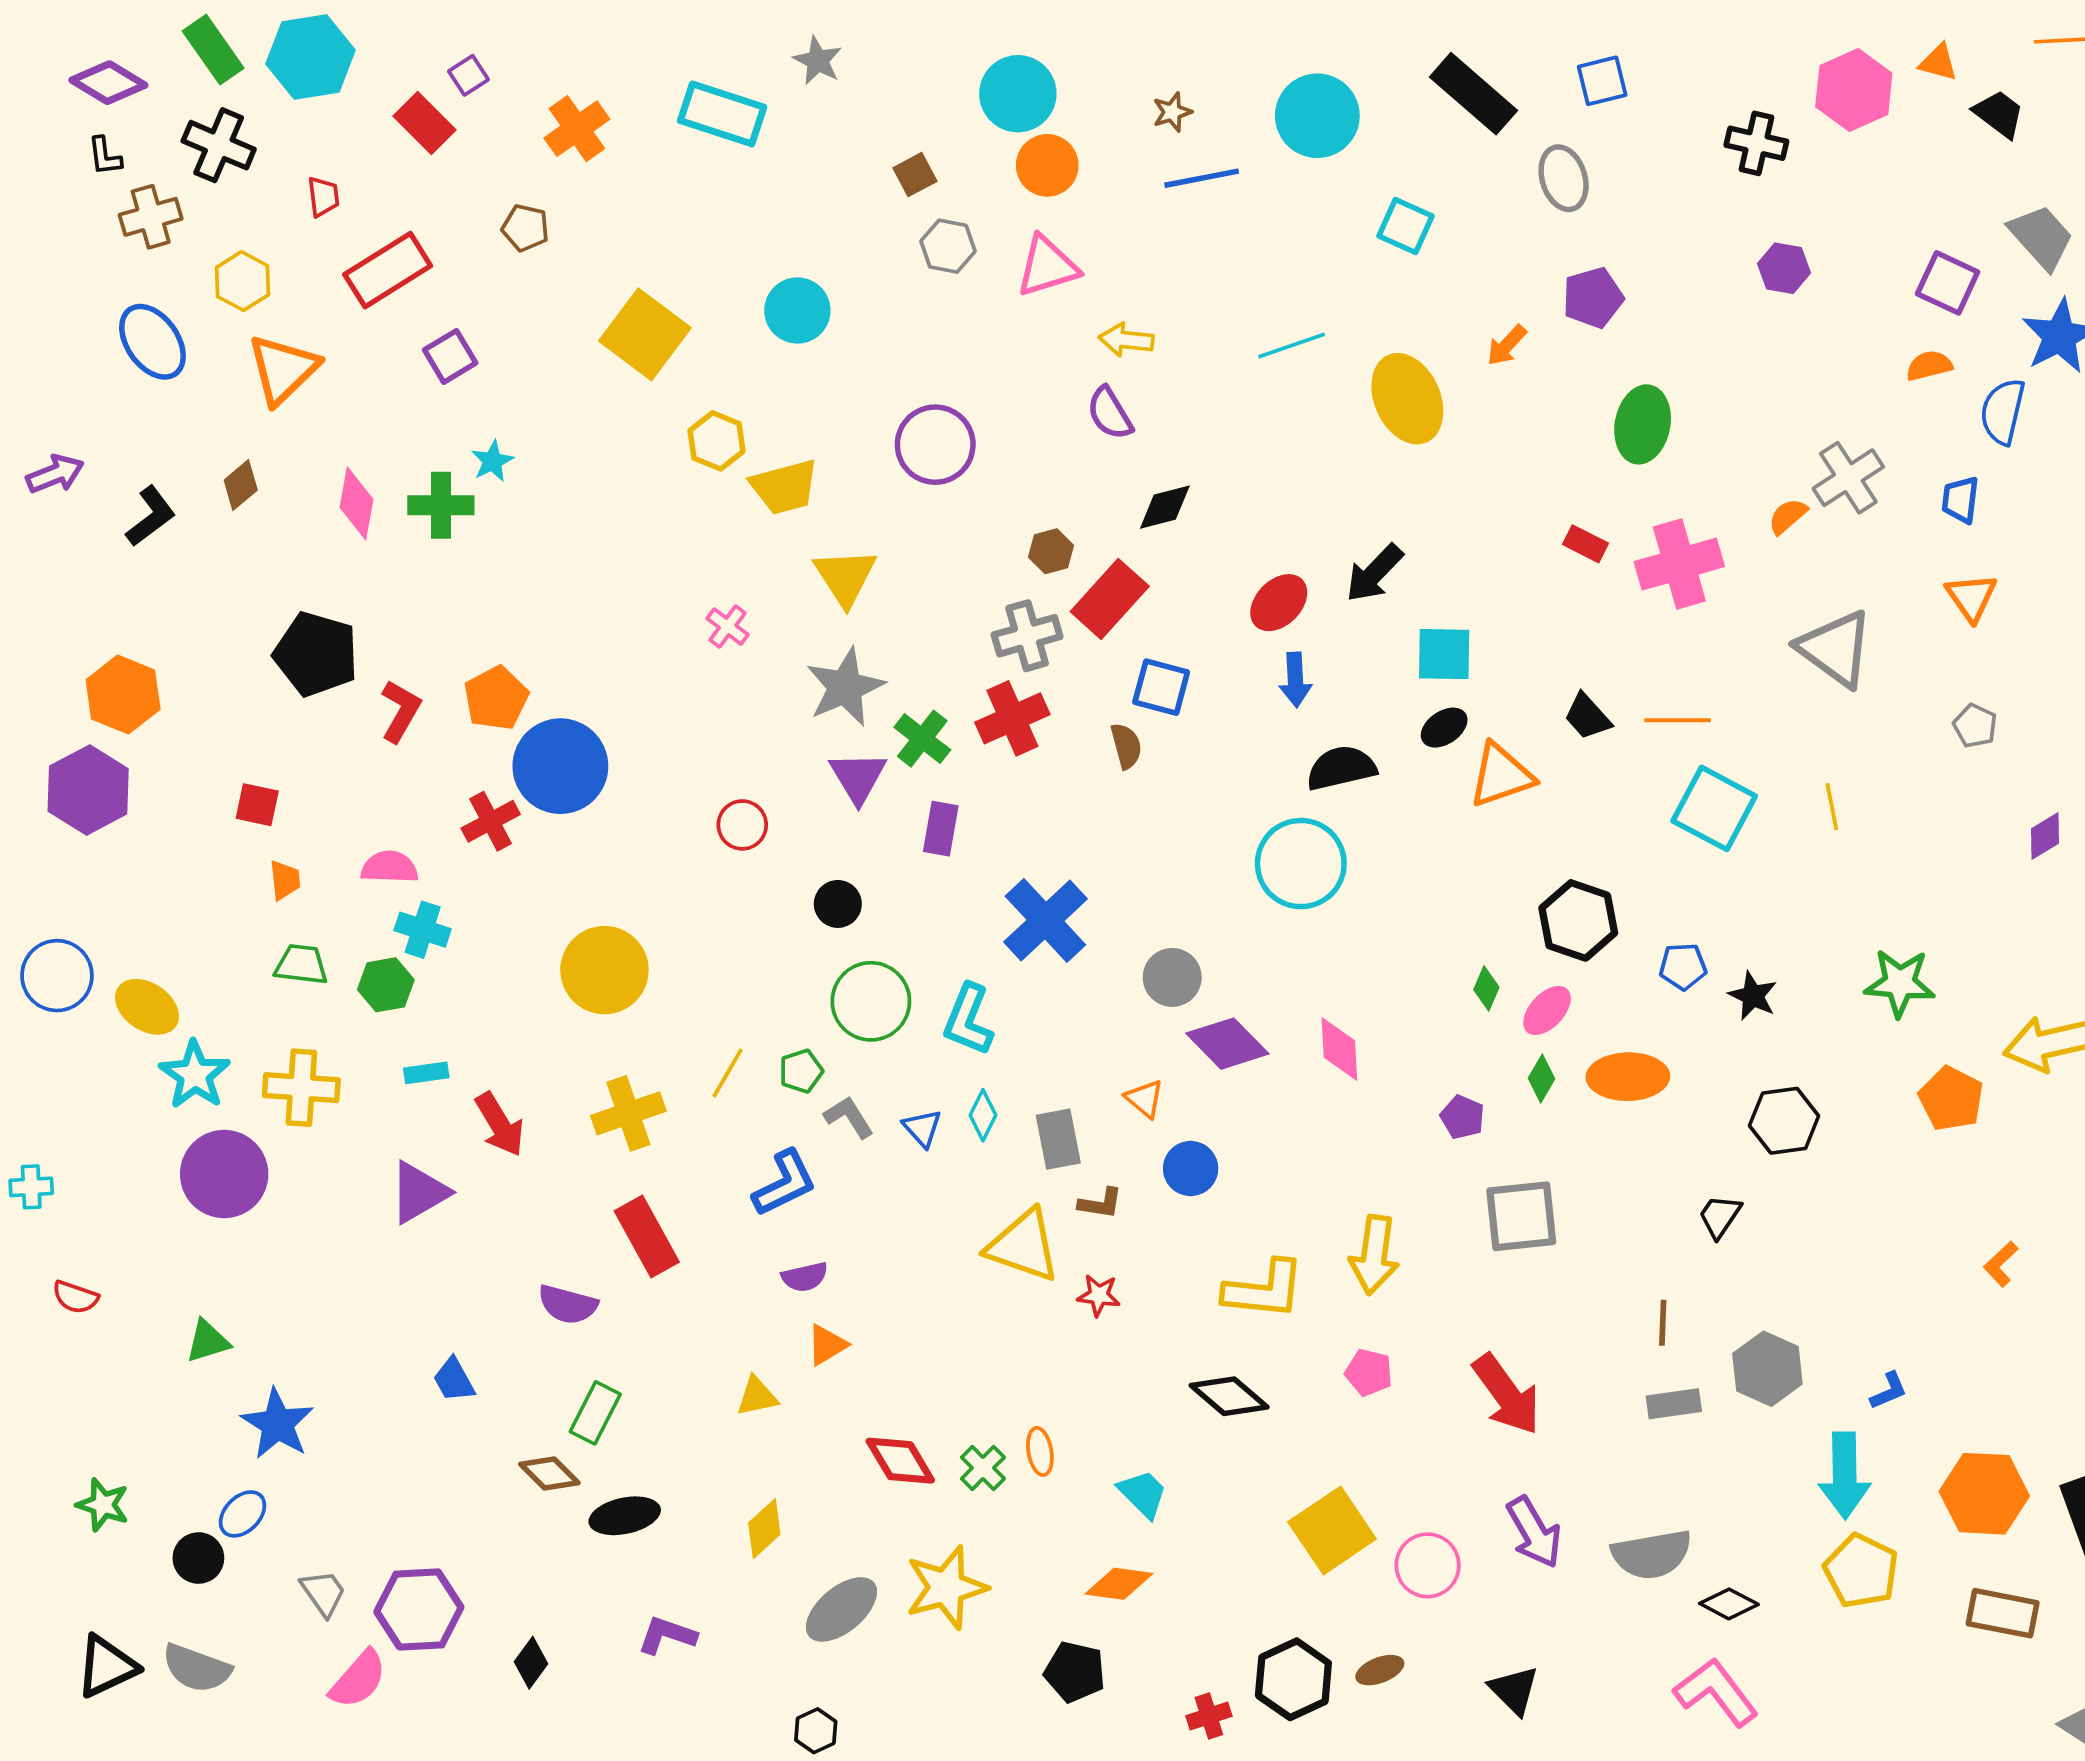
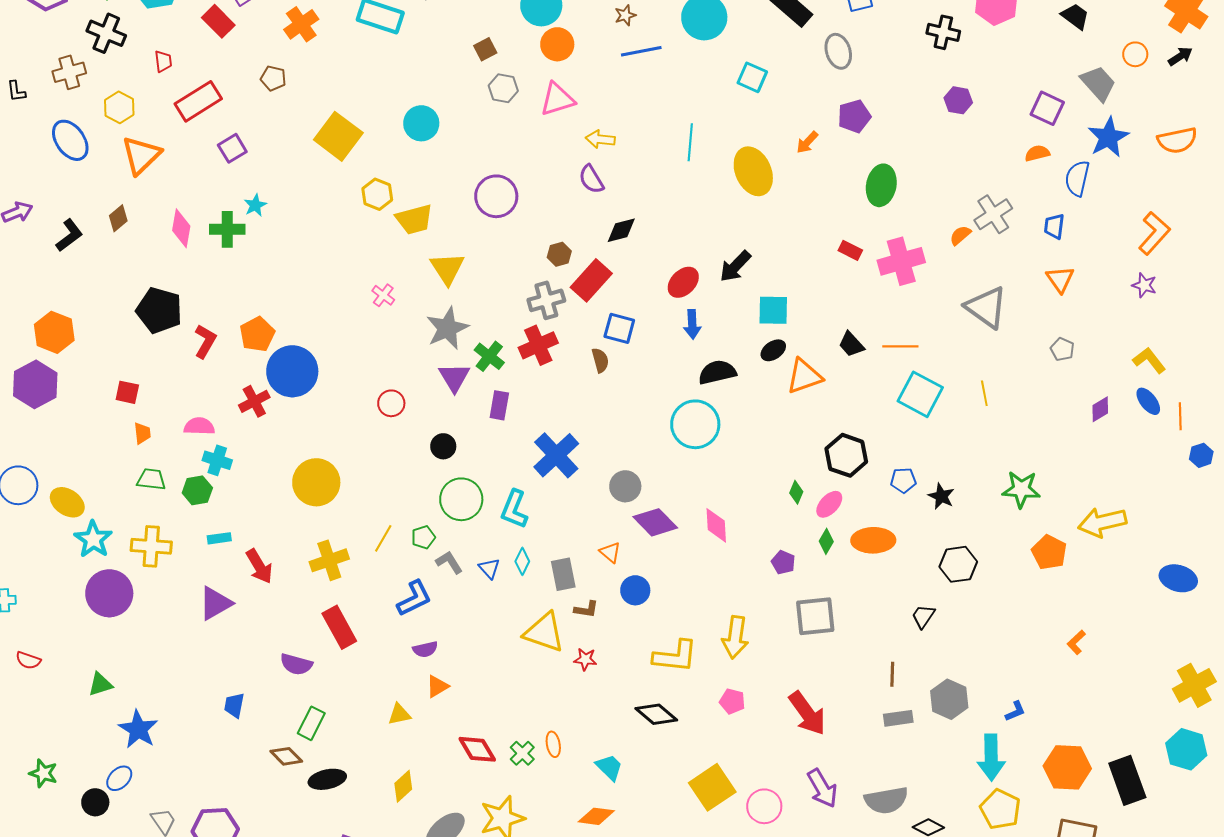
black L-shape: (105, 156) -> (16, 91), moved
cyan line: (1292, 345) -> (690, 142), turned -66
blue trapezoid: (454, 1380) -> (234, 705), turned 40

